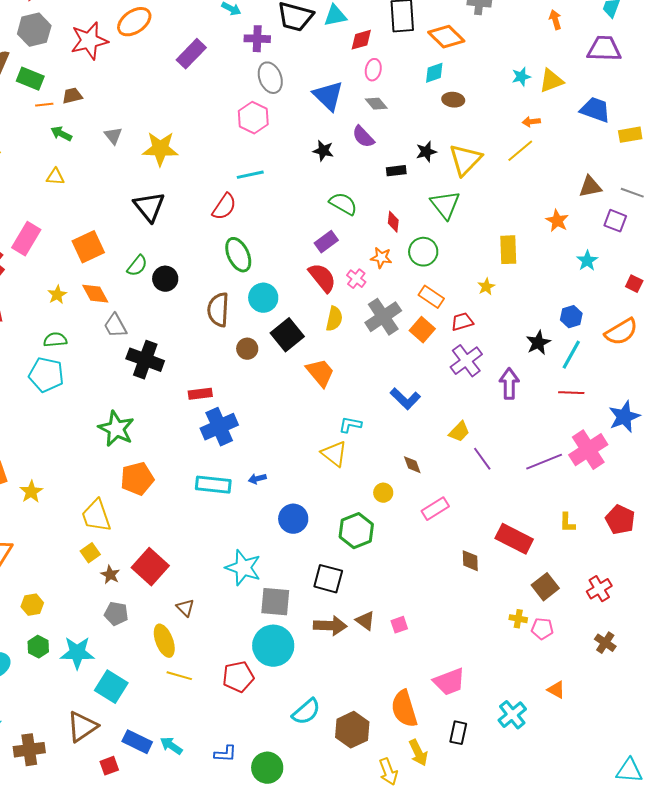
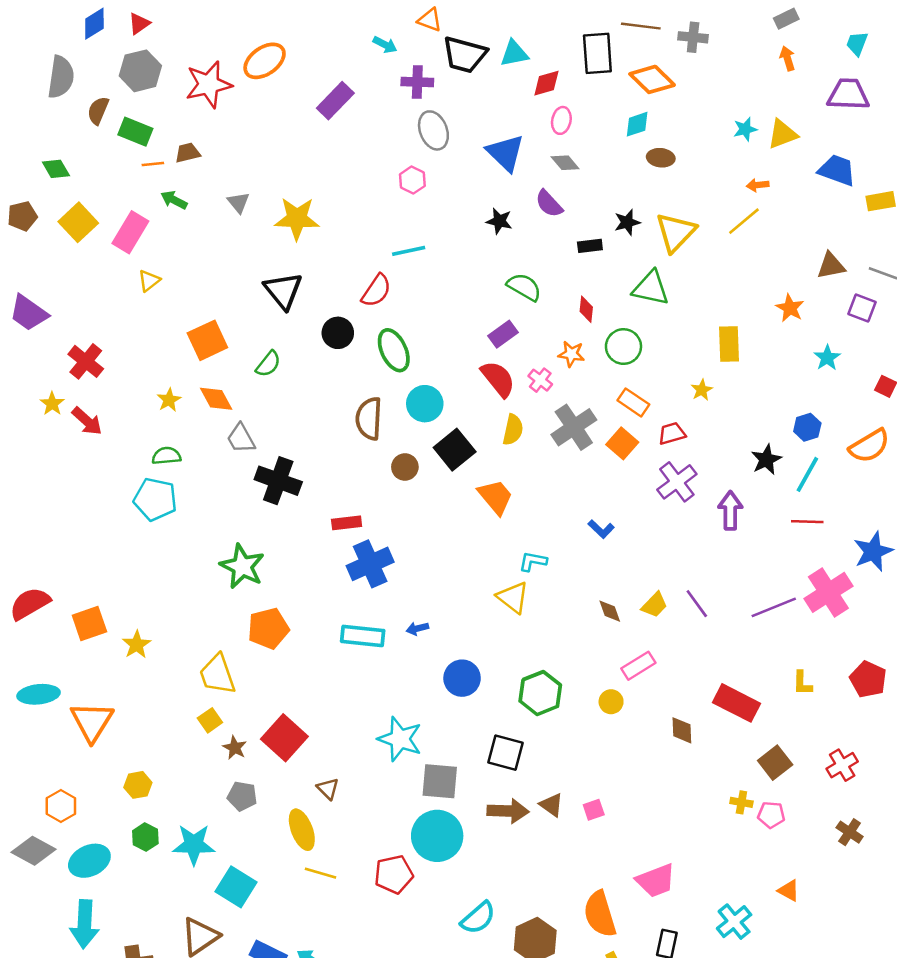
pink hexagon: (253, 118) -> (412, 180), size x0.7
yellow triangle: (55, 177) -> (149, 281), moved, turned -42
green triangle: (445, 205) -> (651, 288), turned -40
pink rectangle: (26, 239) -> (130, 232), moved
black circle: (165, 279) -> (338, 333), moved
blue L-shape: (405, 399) -> (601, 529), size x0.7
yellow trapezoid: (459, 432) -> (655, 605), moved
yellow circle: (383, 493) -> (611, 702), moved

